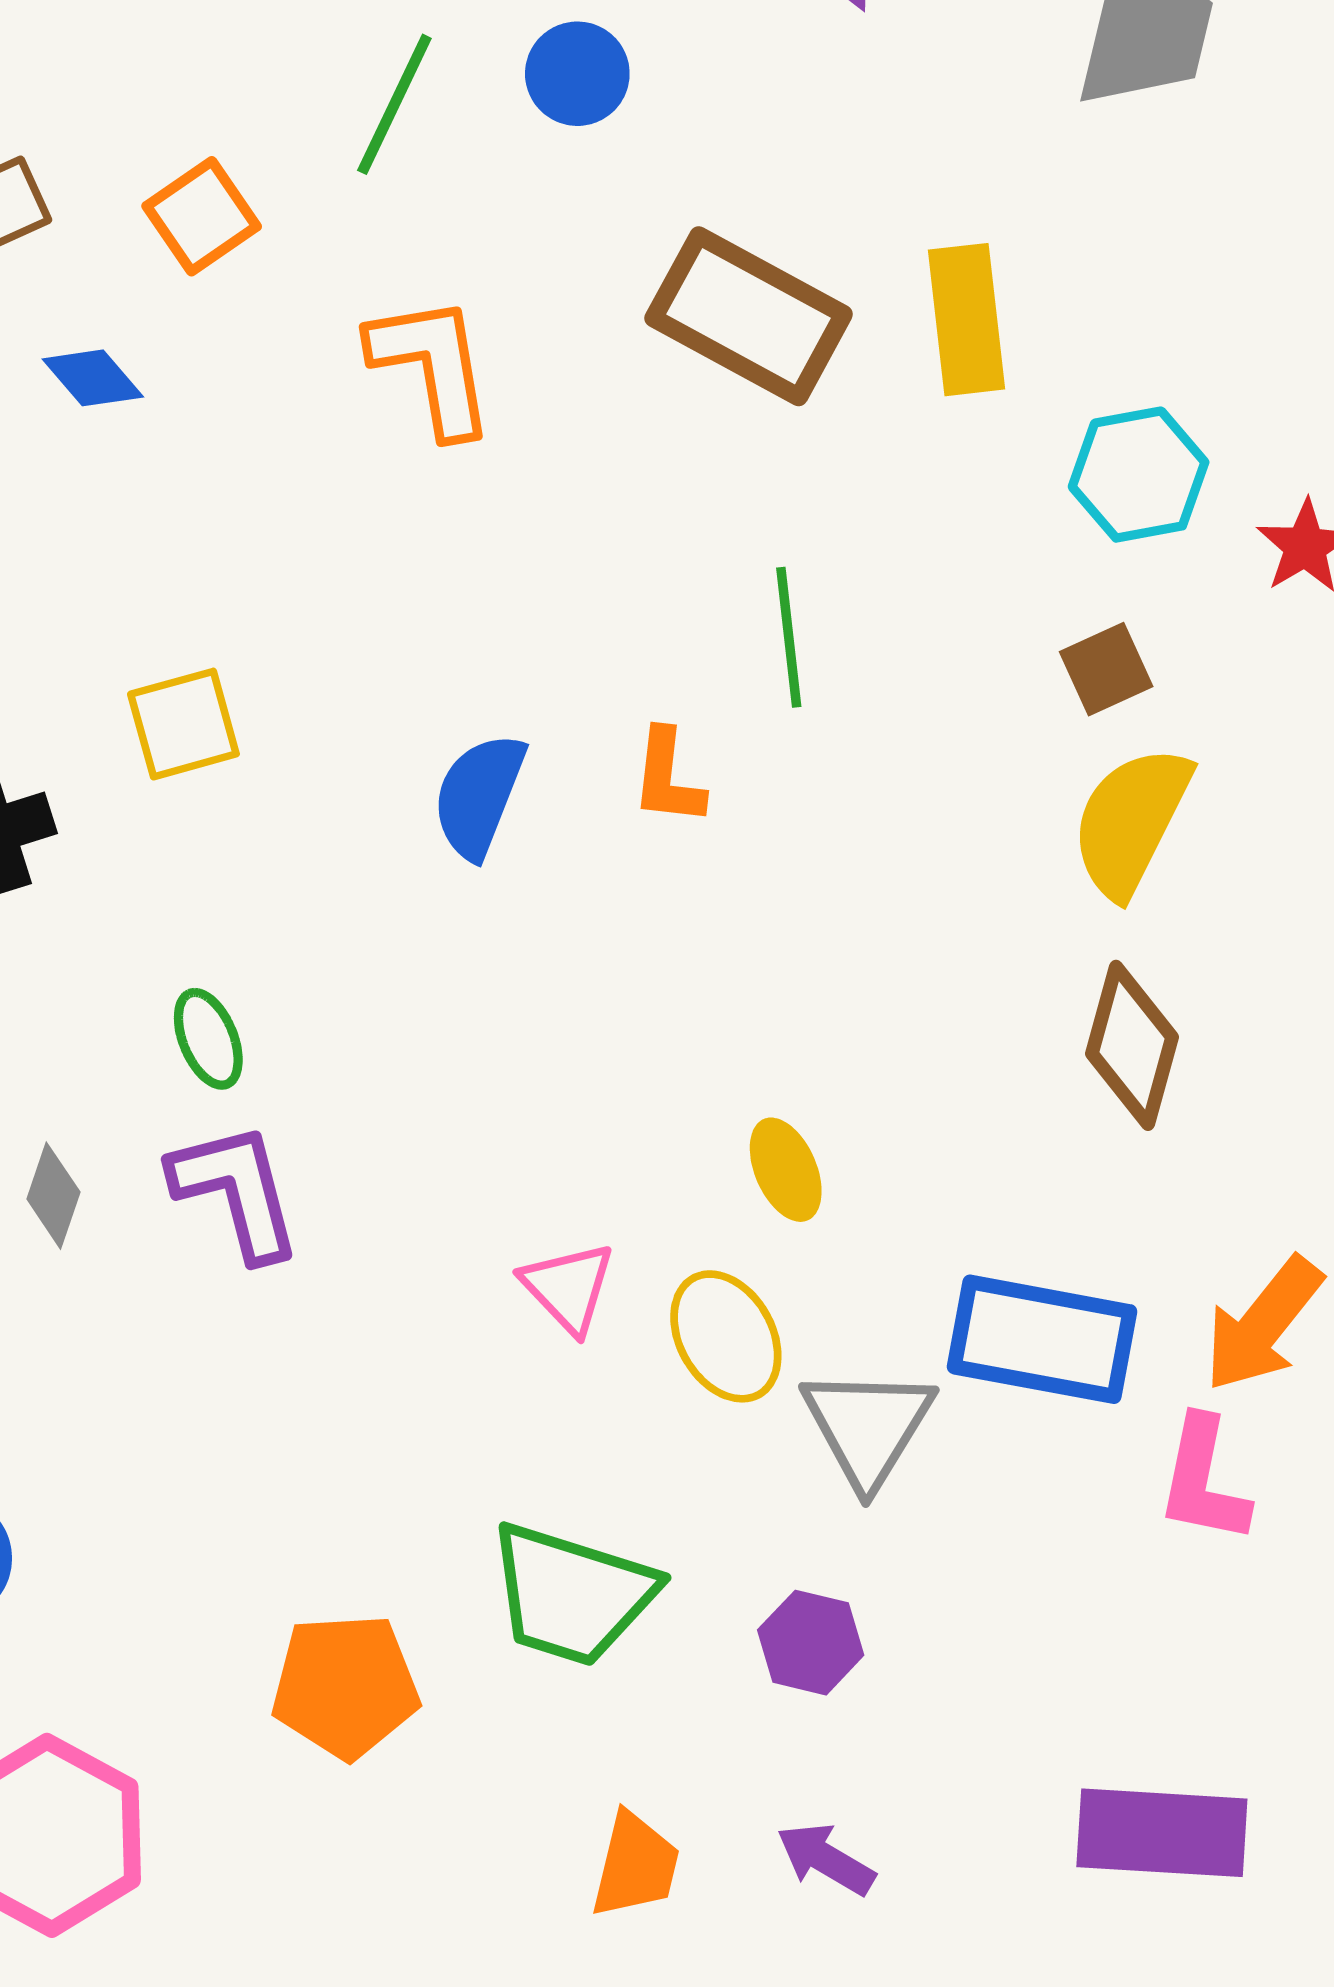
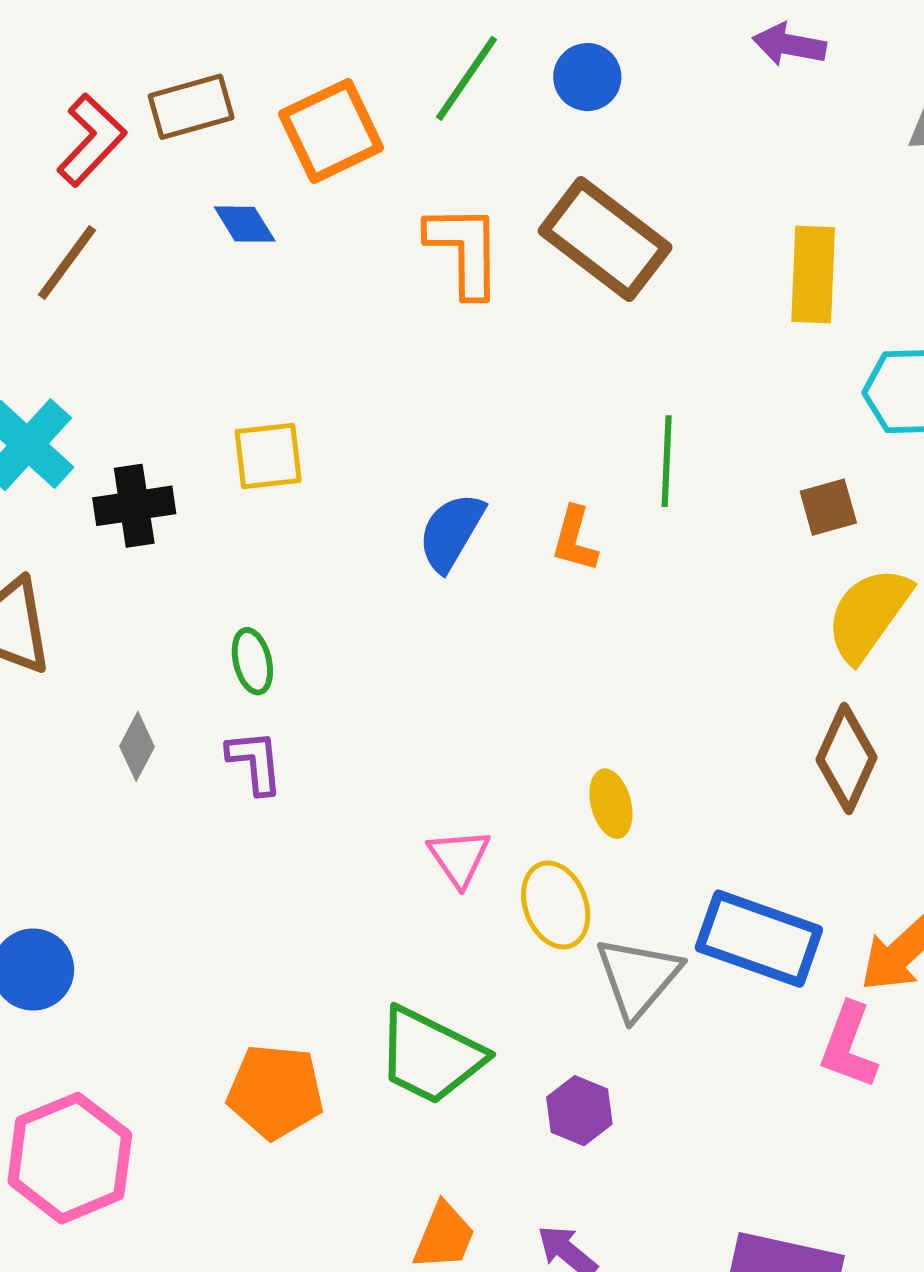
orange square: (202, 216) -> (331, 131), size x1.4
brown rectangle: (749, 316) -> (605, 239), moved
brown square: (1106, 669) -> (828, 507), moved
purple L-shape: (236, 1191) -> (255, 762), size x0.7

